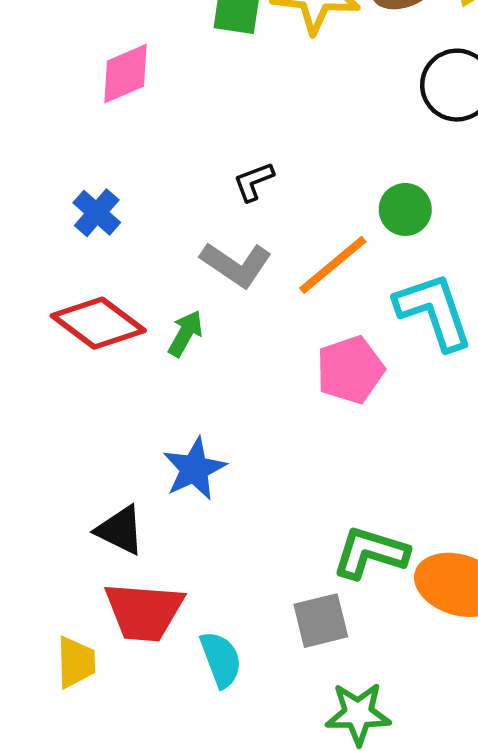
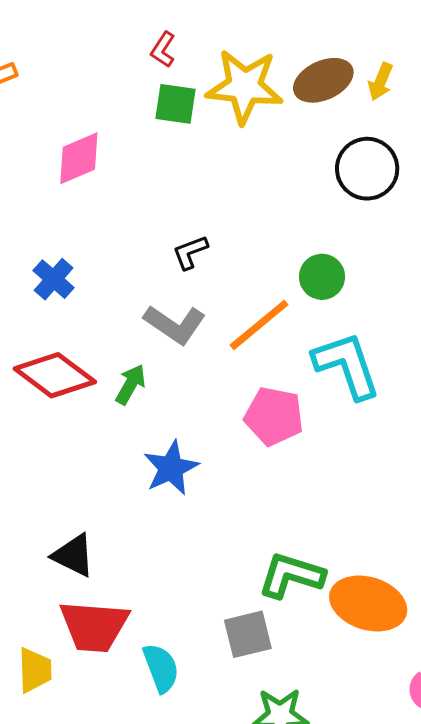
pink pentagon: (350, 370) -> (274, 416), turned 30
blue star: (194, 469) -> (171, 468), moved

